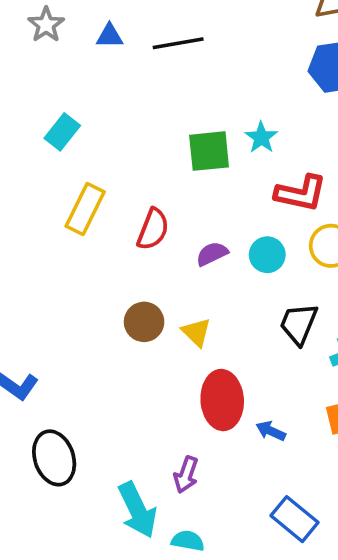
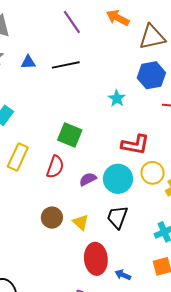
cyan star: (261, 138) -> (117, 98), moved
green square: (209, 151) -> (70, 135), moved, turned 30
cyan circle: (267, 255) -> (118, 179), size x1.5
black trapezoid: (299, 324) -> (117, 217), moved

